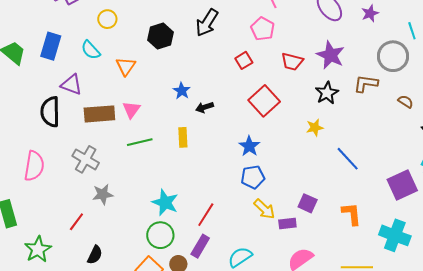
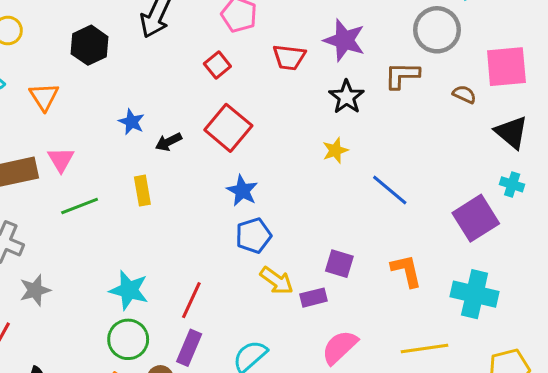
red square: (264, 101) -> (228, 128), moved

